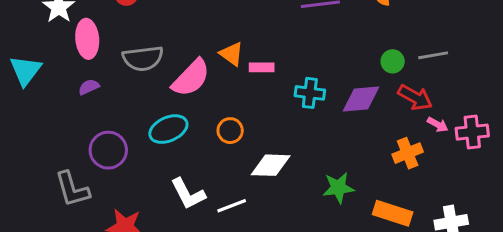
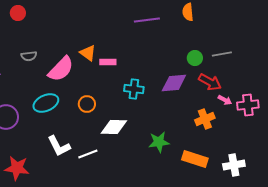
gray semicircle: (143, 58) -> (29, 56), size x0.6
cyan cross: (310, 93) -> (134, 89), moved

